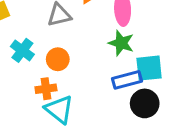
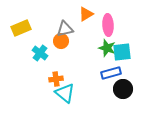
orange circle: (58, 59) -> (61, 41), moved
cyan square: (149, 68) -> (122, 52), moved

